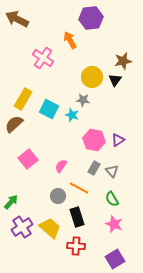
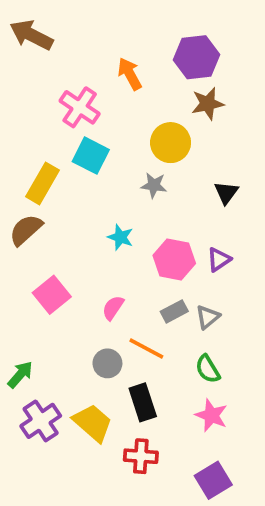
purple hexagon: (91, 18) -> (197, 57), moved
brown star: (123, 61) -> (208, 104), moved
black triangle: (115, 80) -> (226, 193), moved
cyan square: (49, 109) -> (91, 156), moved
cyan star: (72, 115) -> (120, 237), moved
gray rectangle: (94, 168) -> (174, 311), turned 32
gray triangle: (112, 171) -> (208, 317), turned 32

